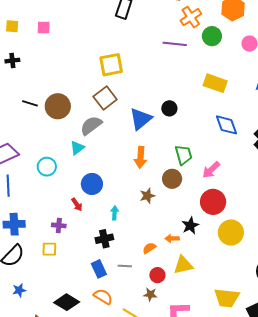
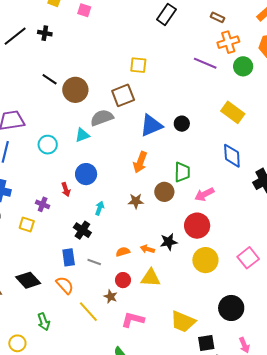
yellow square: (111, 65) -> (138, 65), size x0.7
black cross: (104, 239) -> (82, 230), turned 30

